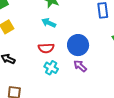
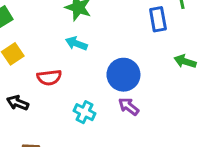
red semicircle: (46, 48) -> (49, 77), moved

